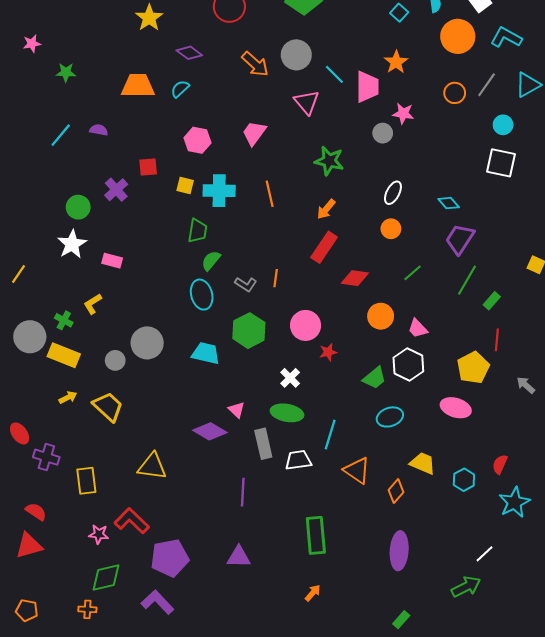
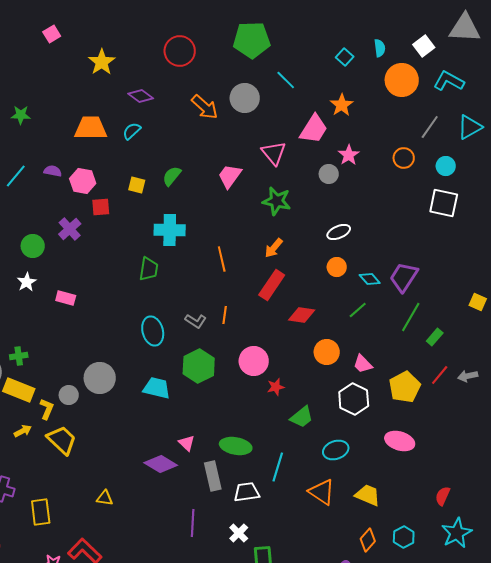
cyan line: (334, 74) -> (286, 80), moved
pink trapezoid: (367, 87) -> (314, 129), turned 32
orange circle: (455, 93) -> (404, 158), moved
pink triangle: (307, 102) -> (274, 153), moved
pink star: (403, 114) -> (349, 155), turned 30
pink trapezoid: (254, 133) -> (230, 176), moved
pink hexagon: (198, 140) -> (83, 181), moved
yellow square: (185, 186) -> (137, 185), moved
white ellipse: (393, 193) -> (339, 232), turned 40
orange line: (270, 194) -> (222, 259), moved
cyan diamond: (449, 203) -> (370, 279), moved
white star: (72, 244) -> (27, 282), size x0.7
green semicircle: (211, 261) -> (172, 176), moved
yellow L-shape: (93, 304) -> (47, 409), moved, turned 145
green cross: (64, 320) -> (19, 356), turned -36
red line: (497, 340) -> (440, 375), turned 35
yellow pentagon: (473, 368) -> (405, 387), moved
white cross: (290, 378) -> (239, 533), moved
green trapezoid: (374, 378) -> (302, 417), moved
gray arrow: (526, 385) -> (468, 376), moved, turned -54
yellow triangle: (152, 466) -> (105, 498), size x0.6
orange triangle: (357, 470) -> (322, 492), moved
cyan hexagon: (464, 480) -> (404, 537), moved
orange diamond: (396, 491) -> (368, 540), moved

